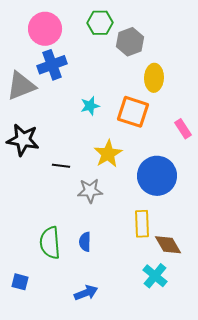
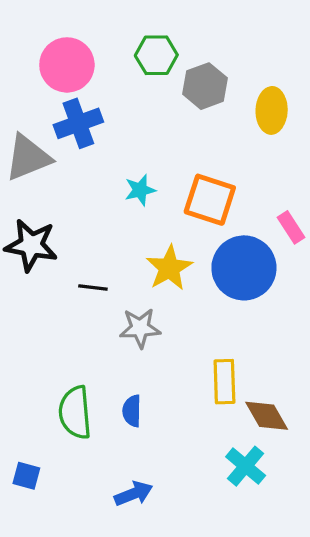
yellow ellipse: (154, 78) -> (272, 110), moved
blue circle: (157, 176) -> (244, 268), moved

